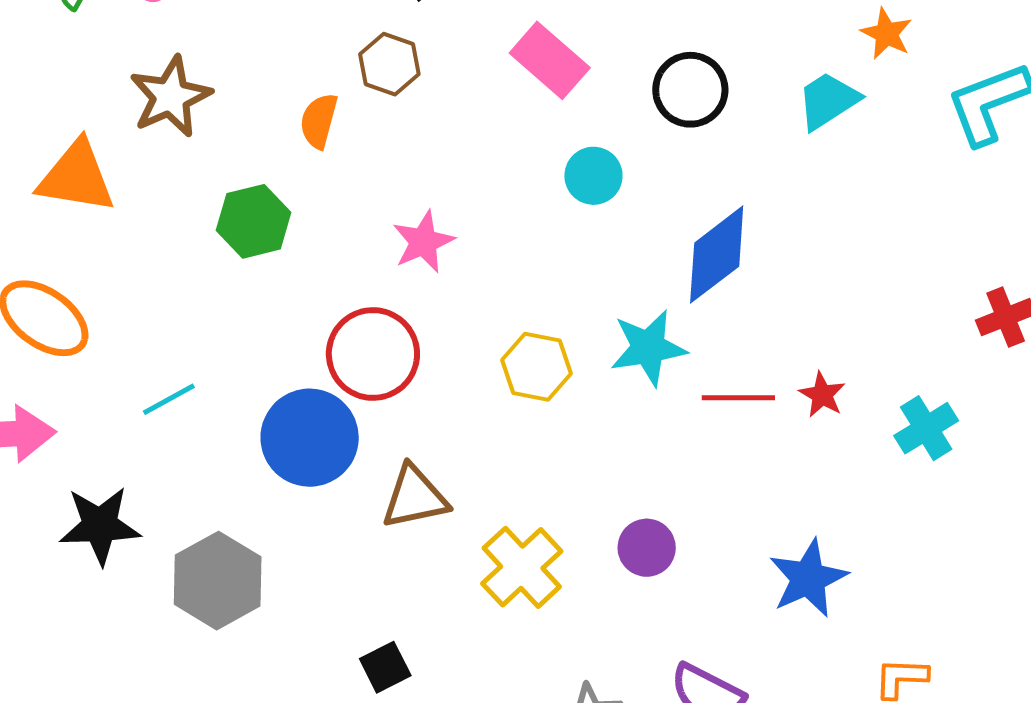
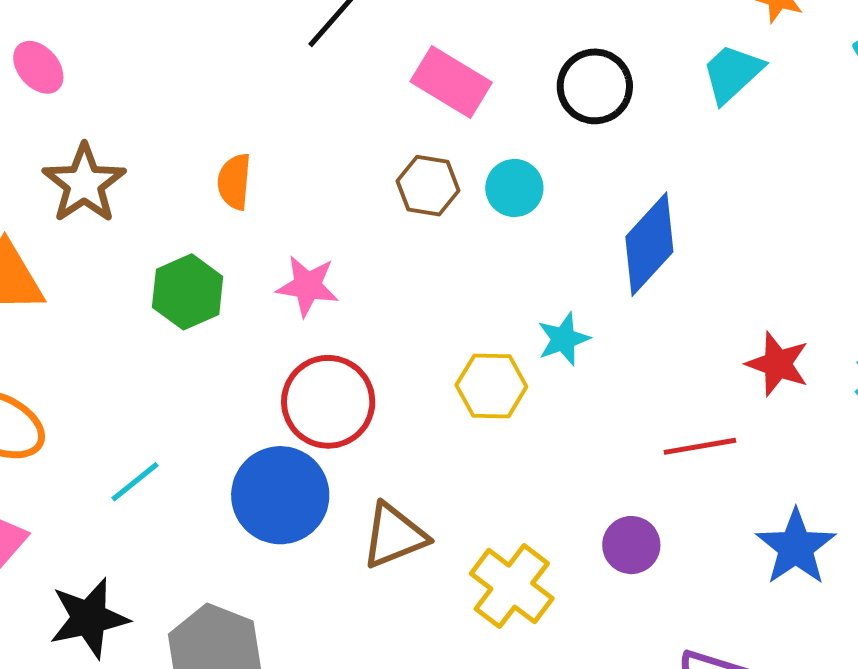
brown hexagon: (389, 64) -> (428, 186), moved
pink star: (423, 242) -> (307, 286), moved, turned -30
cyan star: (648, 348) -> (564, 339), moved, size x0.7
red star: (822, 395) -> (778, 364), size x1.4
red line: (738, 398) -> (700, 446), moved

